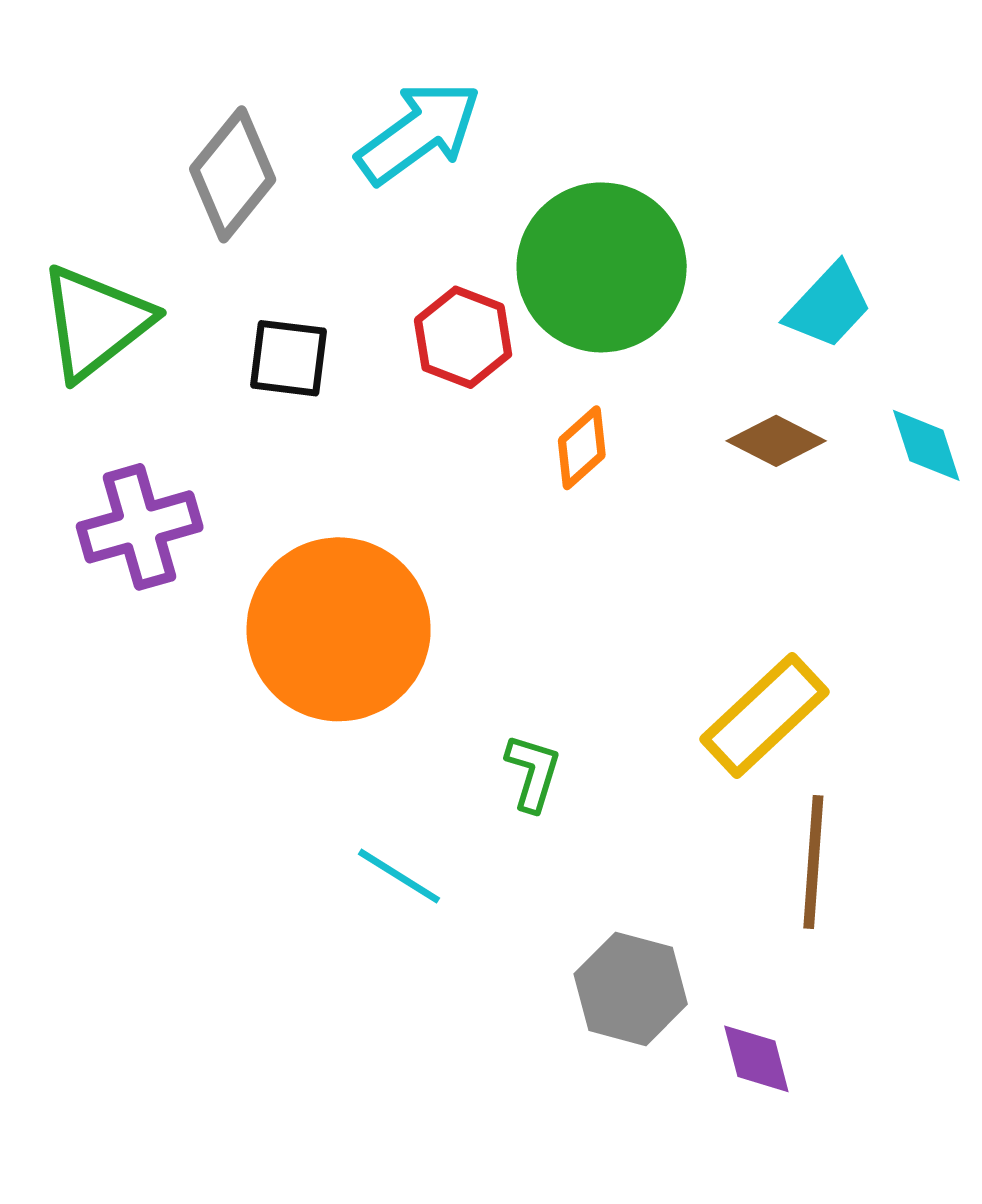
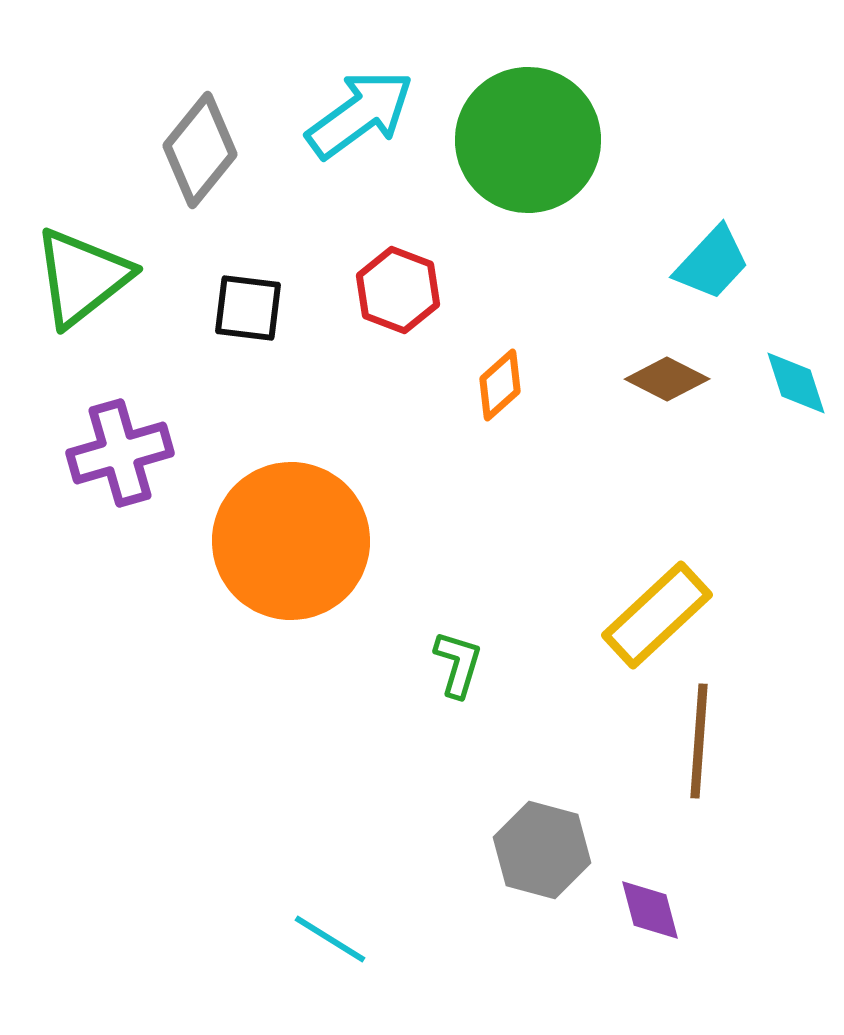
green circle: (602, 267) -> (528, 140), moved
cyan line: (399, 876) -> (330, 939), moved

